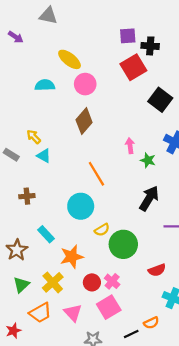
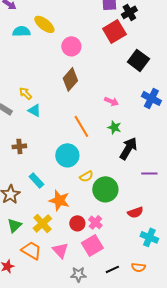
black cross: (150, 46) -> (129, 12), turned -35
yellow ellipse: (69, 59) -> (44, 24), moved
cyan semicircle: (45, 85) -> (21, 31), moved
pink arrow: (130, 146) -> (111, 101), turned 120
green star: (148, 160) -> (114, 127), moved
orange star: (72, 257) -> (59, 200), turned 30
orange trapezoid: (40, 313) -> (31, 250), turned -120
orange semicircle: (151, 323) -> (138, 267), moved, turned 32

